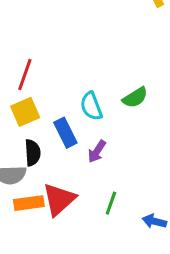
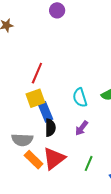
blue rectangle: (65, 133) -> (46, 112), moved
black semicircle: (33, 153) -> (50, 128), moved
orange rectangle: (29, 203) -> (34, 160), turned 48

